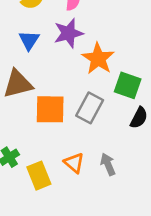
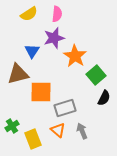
blue triangle: (29, 40) -> (32, 51), moved
green square: (128, 85) -> (96, 75), turned 30
gray rectangle: (90, 108) -> (65, 108), moved, turned 45

